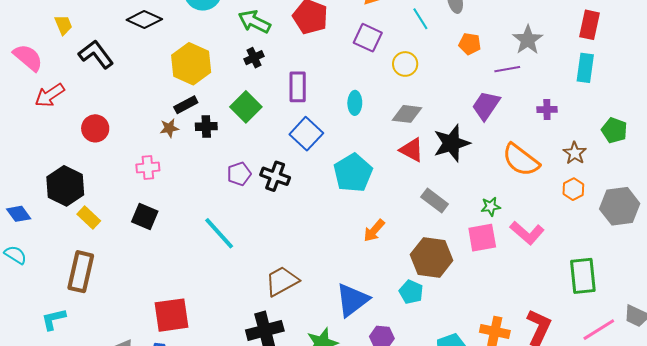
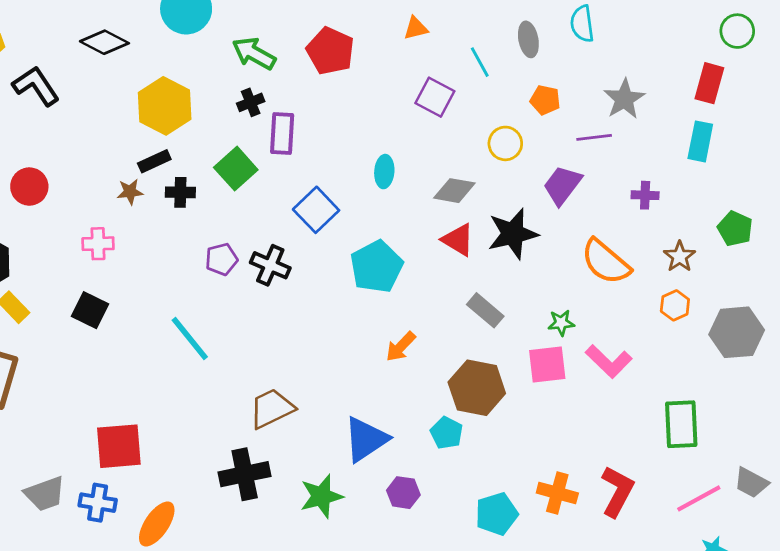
purple square: (368, 38) -> (435, 97), moved
yellow circle: (405, 64) -> (505, 143), moved
purple rectangle: (298, 87) -> (282, 134), moved

